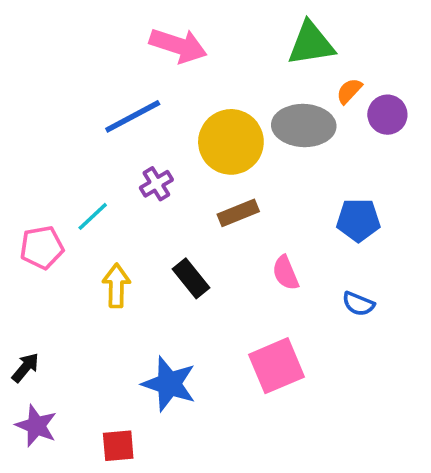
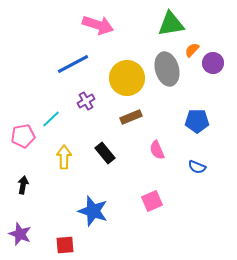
gray ellipse: (304, 126) -> (167, 69), turned 72
pink square: (276, 366) -> (152, 201), size x0.7
black arrow: (25, 367) -> (23, 185), moved, turned -30

